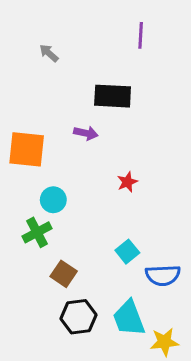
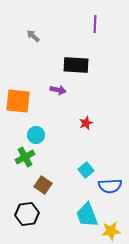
black hexagon: (78, 317) -> (27, 214), moved

